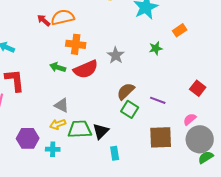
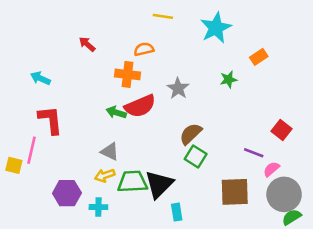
orange semicircle: (63, 17) -> (144, 49), moved, size x0.7
green arrow: (58, 67) -> (116, 112), moved
purple line: (158, 100) -> (254, 153), moved
black triangle: (101, 131) -> (159, 184), size x1.4

